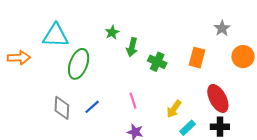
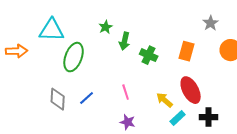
red ellipse: (218, 98) -> (191, 90), moved
yellow arrow: (174, 109) -> (165, 100), turned 96

